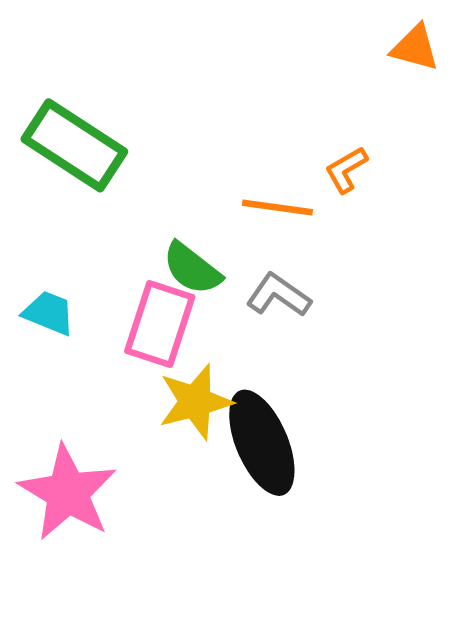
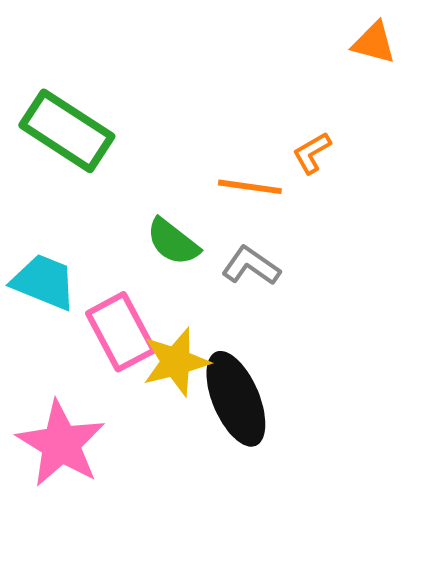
cyan trapezoid: (49, 313) -> (44, 282), size x1.4
pink rectangle: (160, 324) -> (121, 332), moved, turned -46

